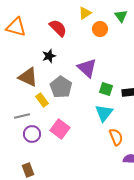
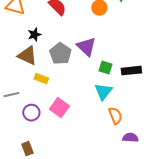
black star: (49, 56) -> (34, 35), moved
gray pentagon: (61, 87) -> (60, 54), moved
yellow rectangle: (42, 100) -> (41, 79), turned -32
gray line: (22, 116) -> (11, 95), moved

